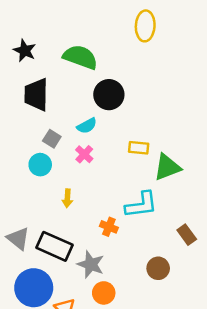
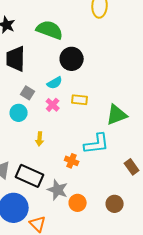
yellow rectangle: (139, 148) -> (80, 100), moved
brown circle: (158, 268) -> (115, 204), moved
orange circle: (104, 293) -> (78, 203), moved

